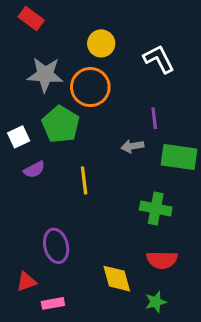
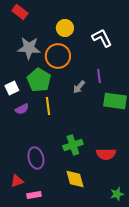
gray arrow: (132, 146) -> (79, 87), moved, turned -40
yellow line: (84, 180) -> (48, 106), moved
green cross: (156, 208) -> (73, 145), moved, turned -30
red semicircle: (162, 260) -> (106, 154), moved
green star: (156, 302) -> (117, 194), moved

